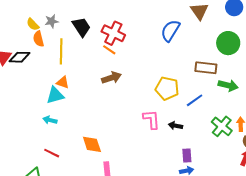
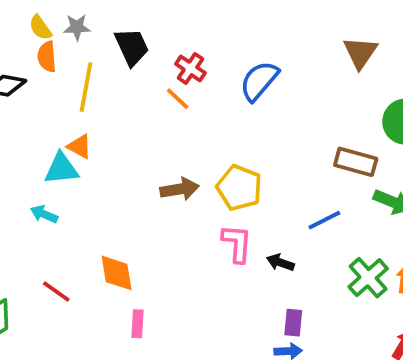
blue semicircle: (170, 31) -> (259, 81), moved
red cross: (113, 33) -> (190, 68), size x0.7
brown arrow: (111, 78) -> (180, 189), moved
yellow pentagon: (167, 88) -> (239, 188), moved
red line: (52, 153) -> (56, 291), moved

